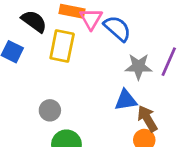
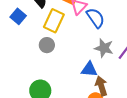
gray circle: (50, 110) -> (47, 45), moved

